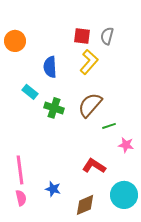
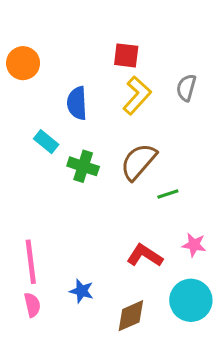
gray semicircle: (107, 36) -> (186, 88), moved
pink star: (126, 145) -> (194, 245), moved

